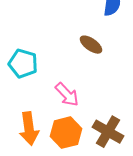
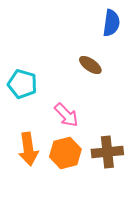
brown cross: (108, 132) -> (107, 152), turned -36

